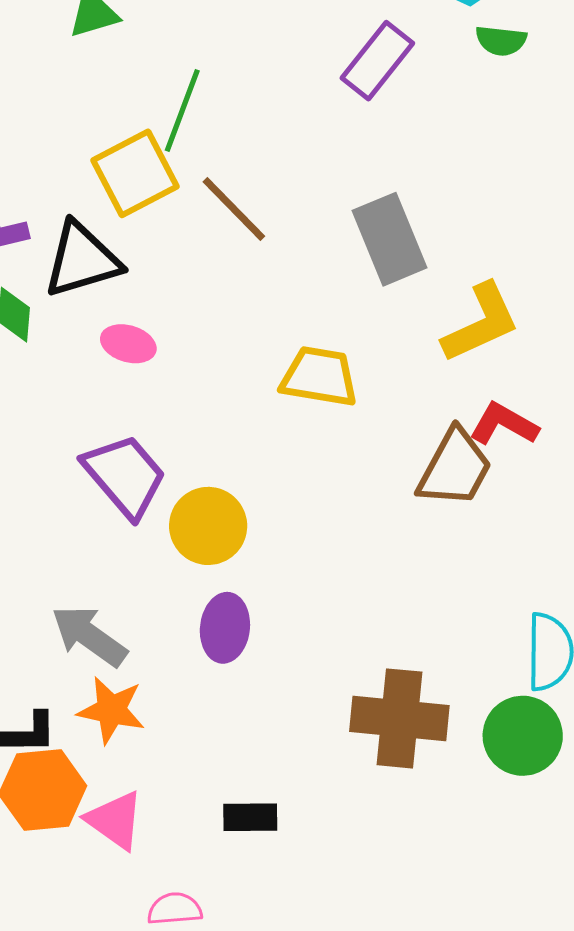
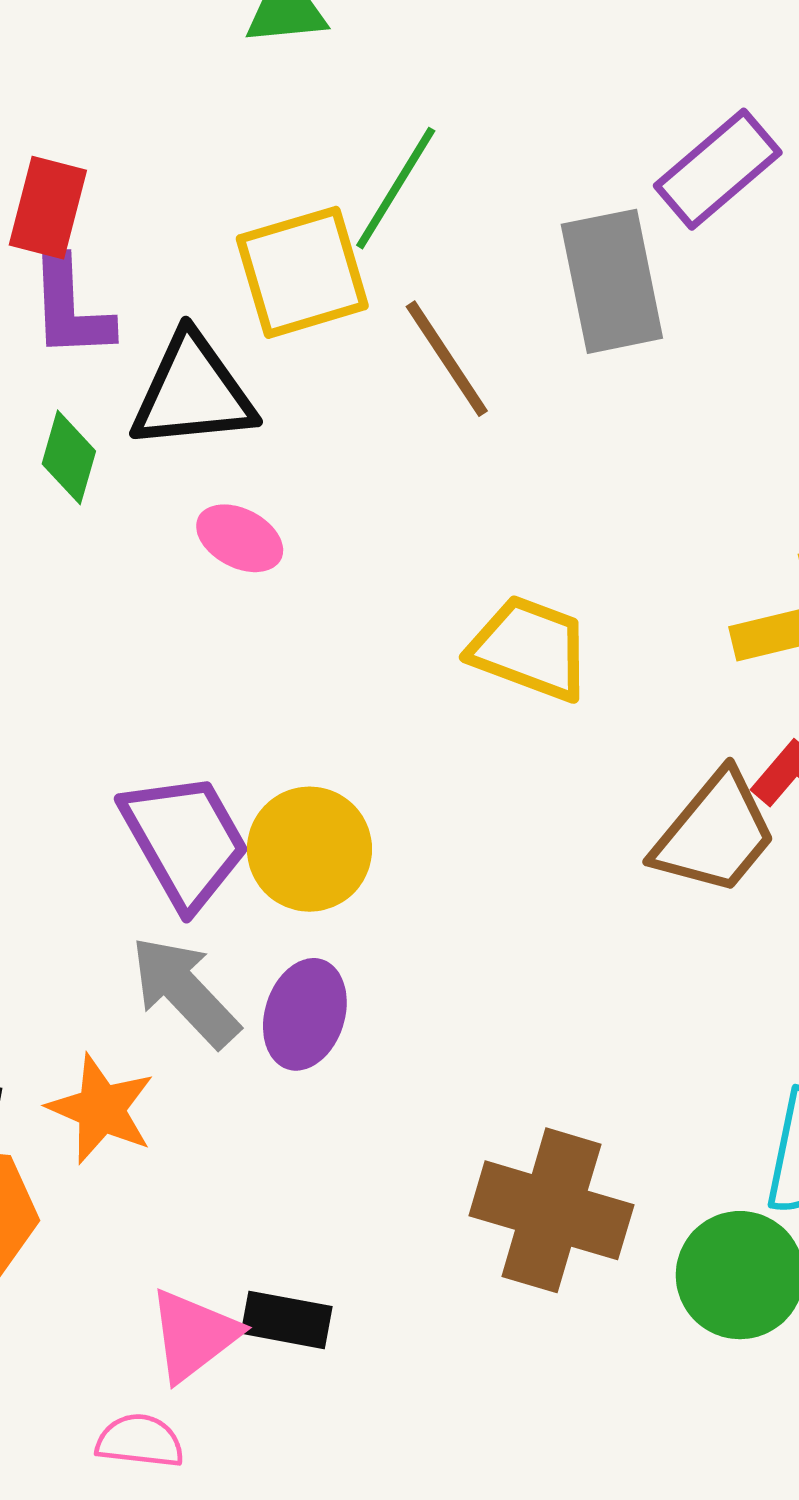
gray rectangle: (389, 239) -> (612, 281), moved
purple trapezoid: (125, 476) -> (185, 840), moved
gray arrow: (89, 636) -> (185, 992), moved
pink triangle: (115, 820) -> (194, 1335), moved, turned 36

